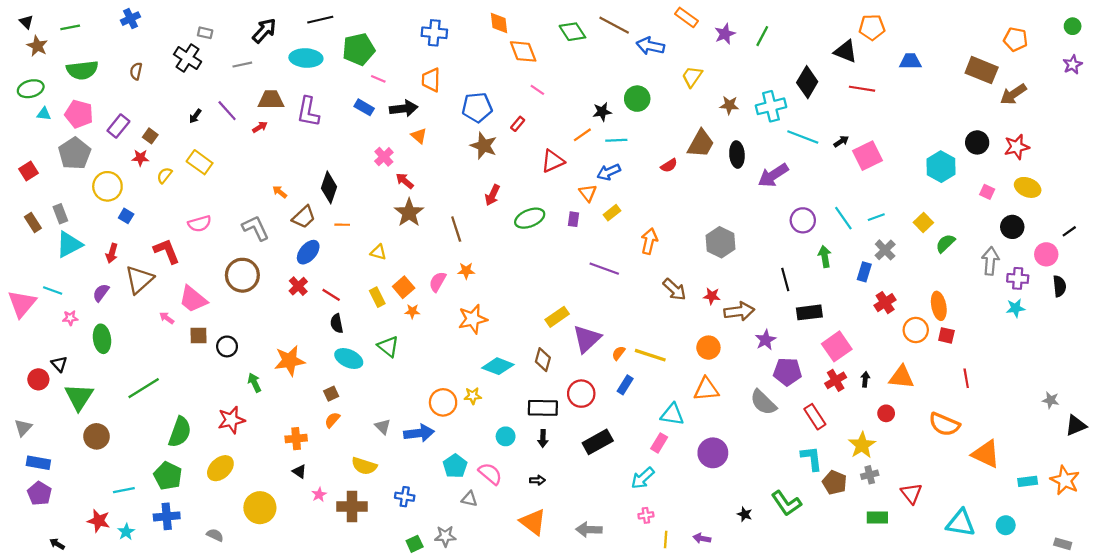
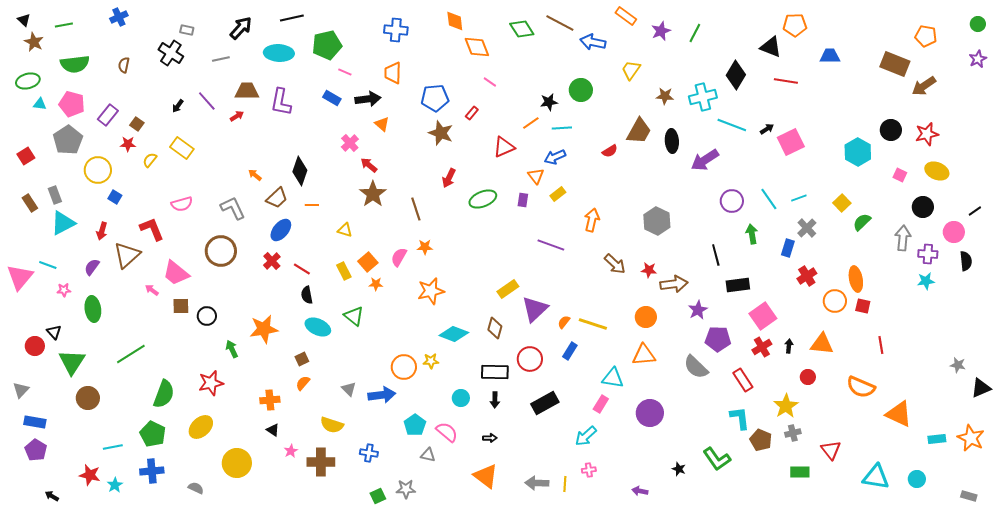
yellow line: (666, 539) -> (565, 484), moved

